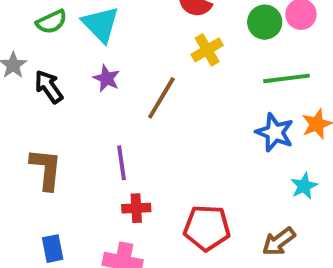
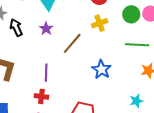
blue star: (275, 132) -> (101, 69), moved
red cross: (136, 208) -> (41, 96), moved

